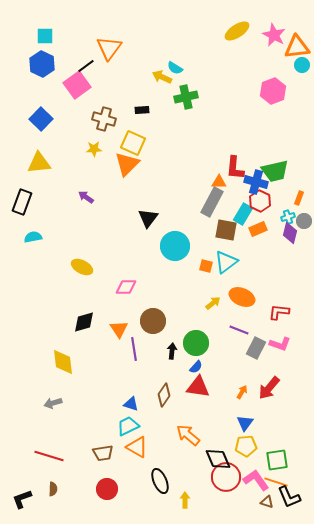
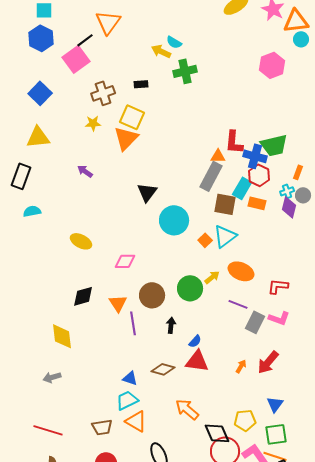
brown cross: (104, 119) -> (103, 93), turned -35
orange rectangle: (258, 229) -> (257, 203), turned 36
orange square: (206, 266) -> (205, 240), turned 32
green circle: (196, 343) -> (190, 288), moved
brown diamond: (164, 395) -> (163, 369), turned 70
blue triangle: (245, 423) -> (275, 404), moved

